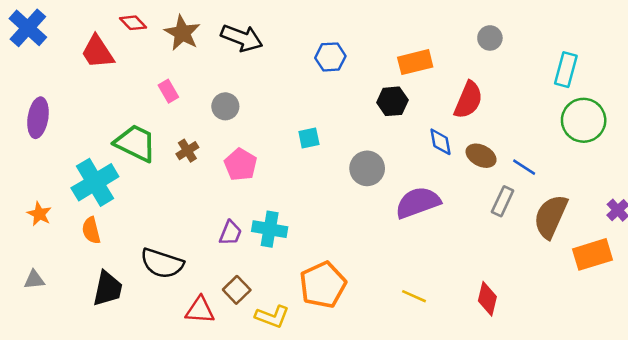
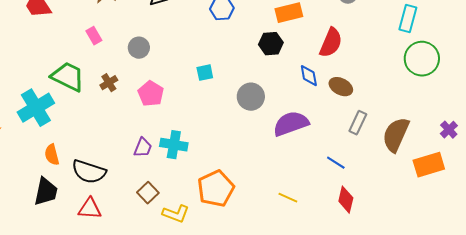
blue line: (524, 167) -> (336, 163), moved
orange semicircle: (91, 230) -> (52, 155), moved
red triangle: (200, 310) -> (90, 209), moved

